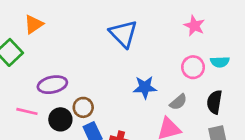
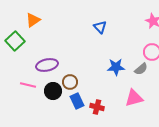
blue triangle: (123, 34) -> (100, 27), size x0.6
gray semicircle: (178, 102) -> (141, 69), moved

